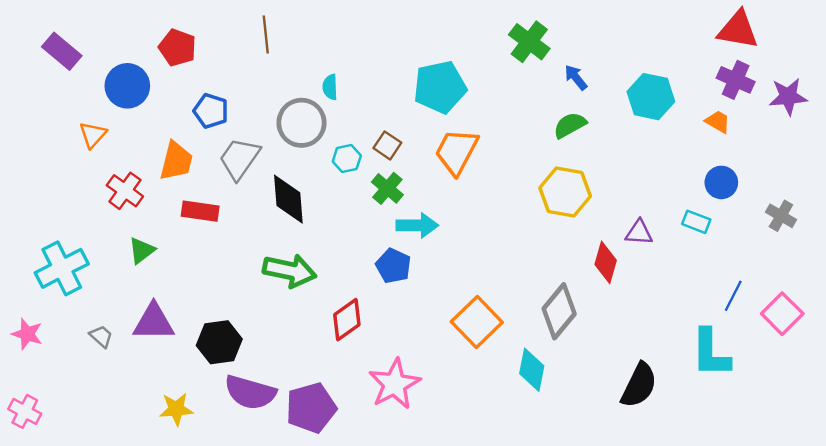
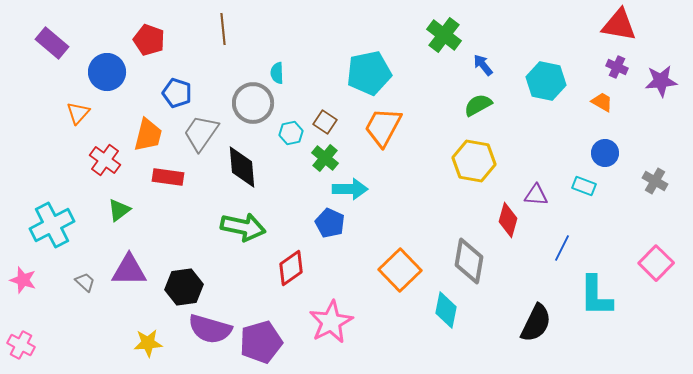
purple cross: (736, 80) -> (617, 67), size x0.7
blue line: (733, 296) -> (562, 248), moved
gray diamond: (559, 311) -> (469, 261), turned -30

